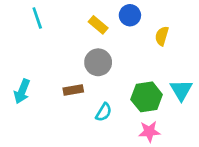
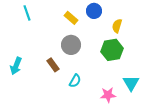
brown rectangle: (73, 90) -> (53, 65), turned 64
cyan triangle: (181, 90) -> (131, 83), moved
green hexagon: (147, 97) -> (112, 50), moved

